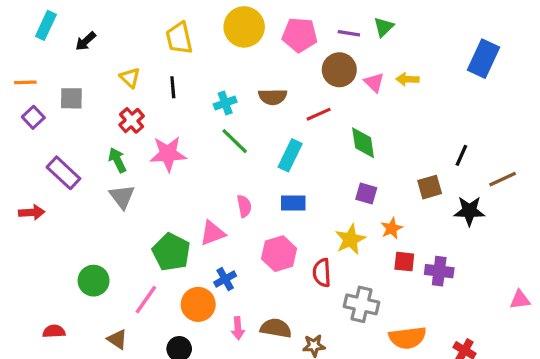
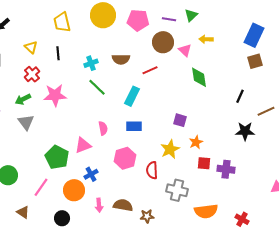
yellow arrow: (407, 79) -> (206, 39), moved
green diamond: (363, 143) -> (199, 77), moved
green arrow: (117, 160) -> (23, 99), turned -91
brown square: (430, 187) -> (255, 61), moved

